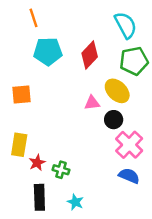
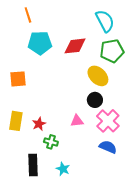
red diamond: (90, 55) -> (75, 46), turned 40
pink triangle: (92, 103) -> (77, 121), moved
red star: (37, 163) -> (39, 124), moved

